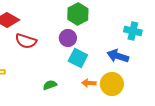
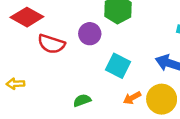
purple circle: (68, 38) -> (90, 34), moved
orange arrow: (89, 83) -> (132, 98), turned -32

